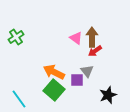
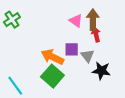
red arrow: (95, 51) -> (96, 35), turned 112
purple square: (77, 80) -> (72, 49), moved
black star: (108, 95) -> (101, 71), moved, turned 30

